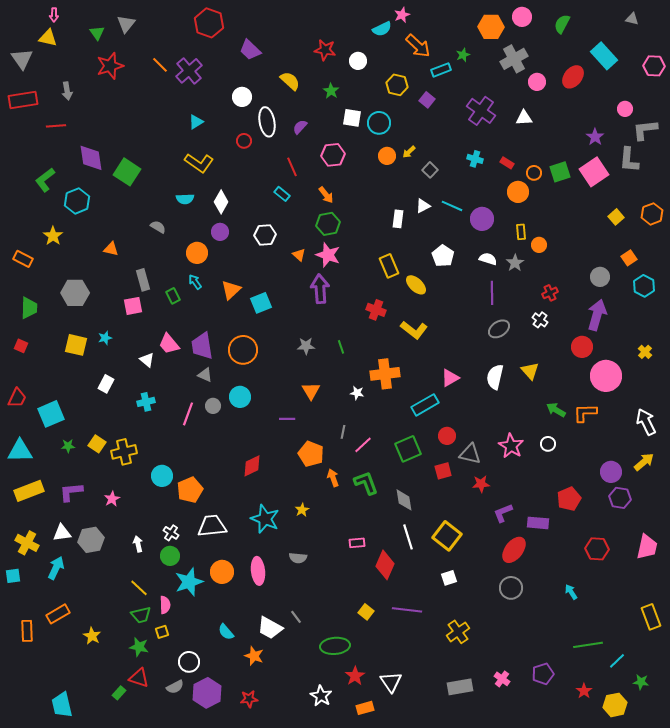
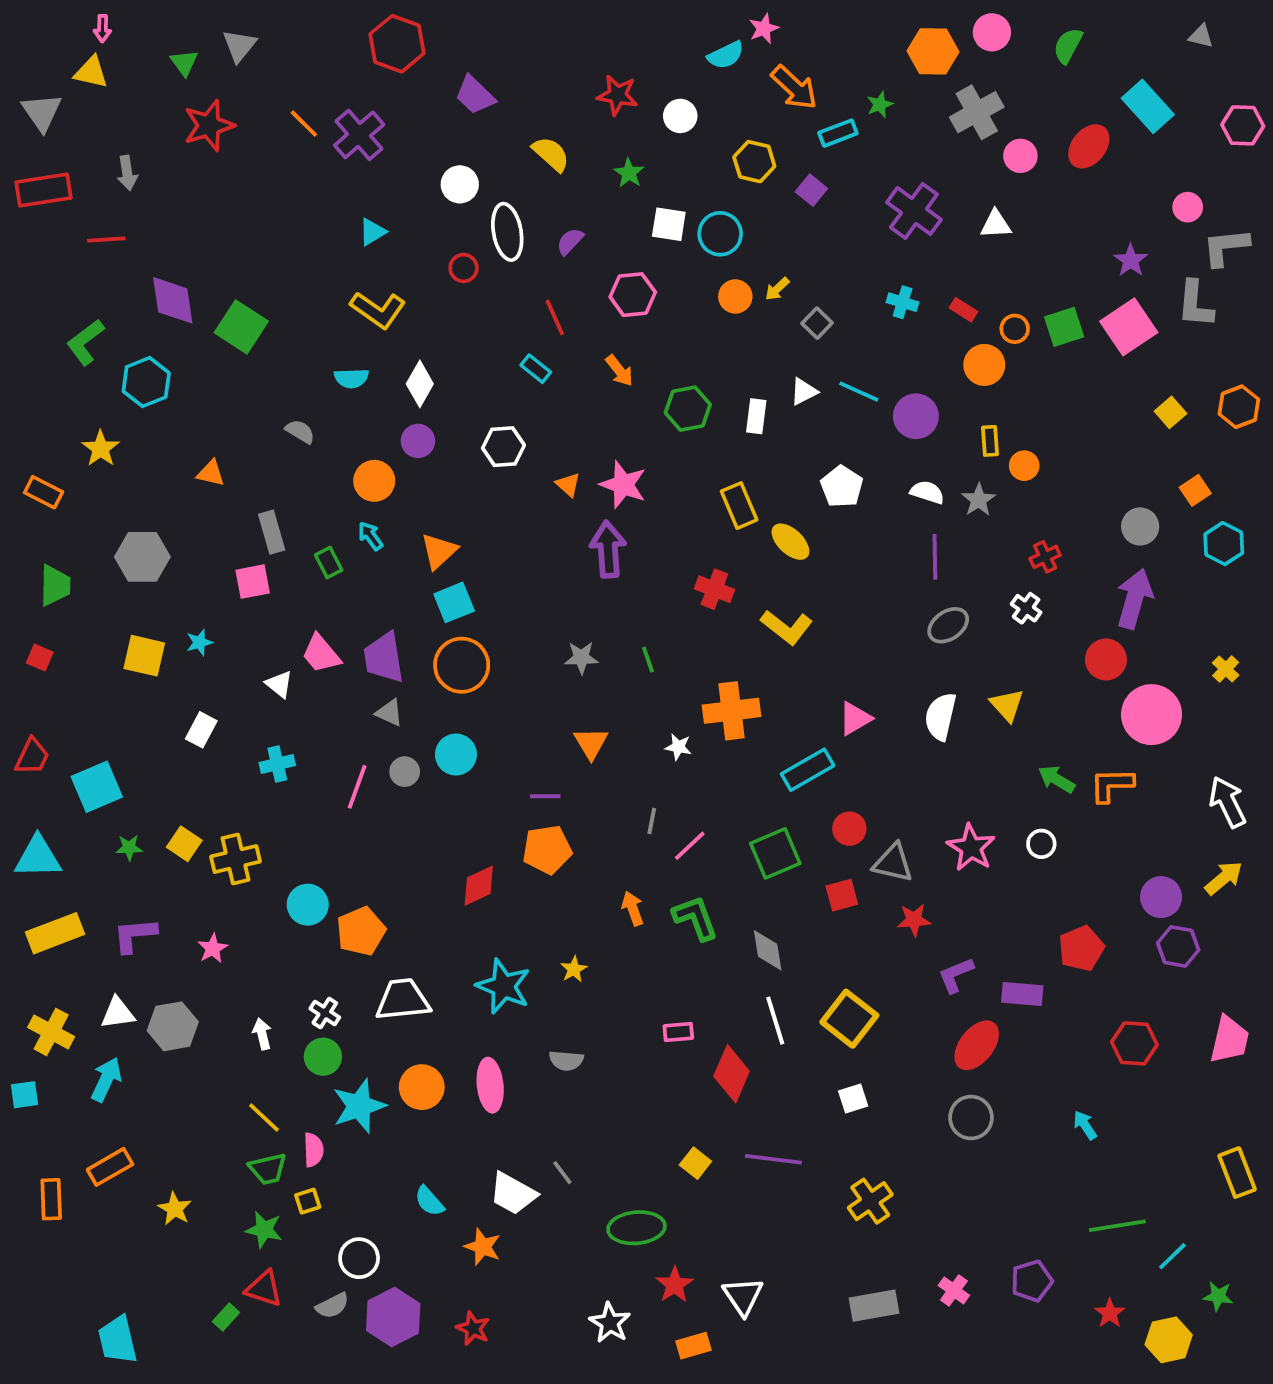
green hexagon: (328, 224) -> (688, 409), moved
cyan square: (261, 303) -> (454, 602), moved
orange pentagon: (311, 454) -> (547, 850), moved, turned -30
red star: (249, 699) -> (473, 1328), turned 30

